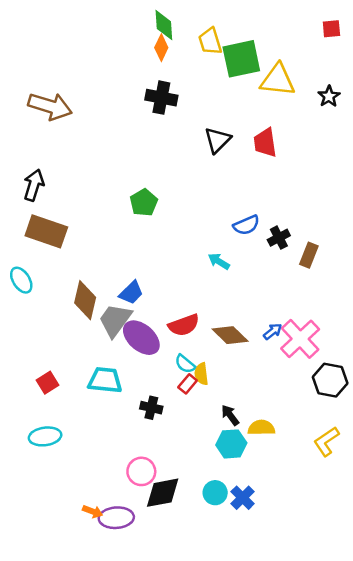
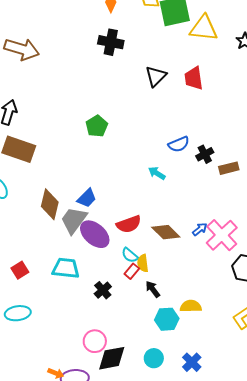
brown rectangle: (309, 255) -> (229, 168), turned 54
black cross: (151, 408) -> (103, 290), turned 36
black arrow: (230, 415) -> (153, 289), moved
blue cross: (243, 498) -> (192, 362), moved

